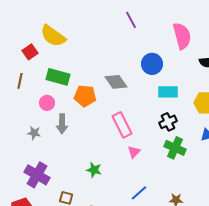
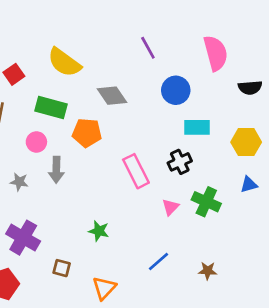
purple line: (131, 20) -> (148, 48), moved
yellow semicircle: (53, 36) -> (64, 62), moved
gray diamond: (116, 82) -> (112, 96), moved
black cross: (168, 122) -> (180, 162), moved
pink triangle: (134, 152) -> (170, 207), moved

